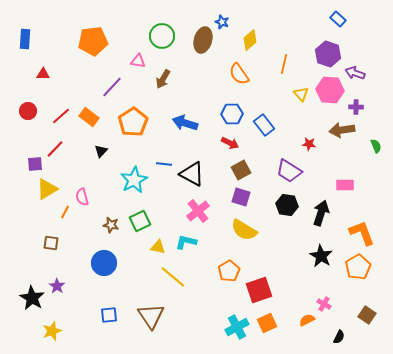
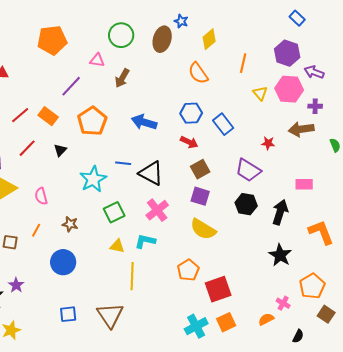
red line: (55, 149) -> (27, 148), moved
orange line: (65, 212) -> (36, 230), moved
green square: (140, 221) -> (114, 212), moved
orange pentagon: (358, 267) -> (312, 286), moved
yellow line: (173, 277) -> (132, 276), turned 52

